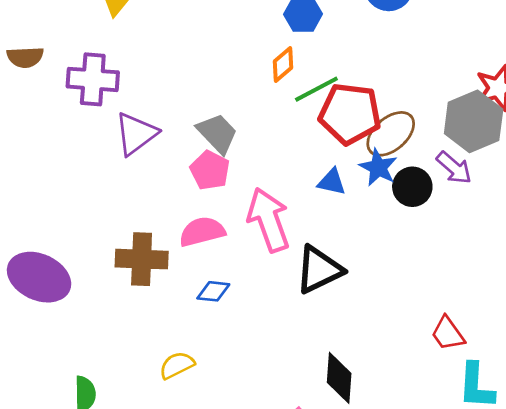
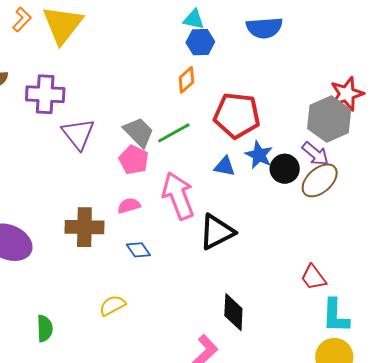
green line: (316, 89) -> (174, 133), moved
purple triangle: (136, 134) -> (78, 134), turned -30
brown ellipse: (391, 134) -> (320, 180), moved
pink semicircle: (202, 232) -> (129, 206), size x0.7
blue diamond: (213, 291) -> (138, 250), turned 50

